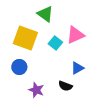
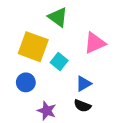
cyan square: (55, 43) -> (59, 61), moved
blue triangle: (77, 68) -> (84, 84), moved

